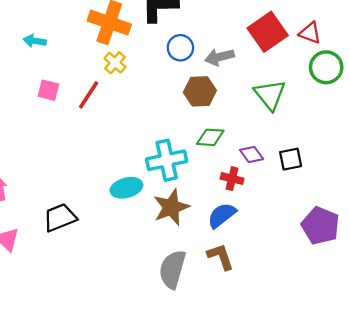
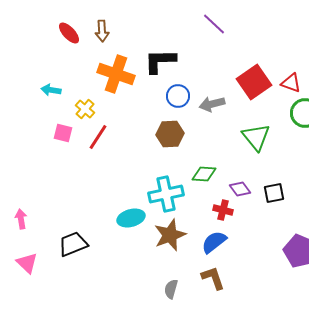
yellow cross: (115, 63) -> (85, 109), moved
brown hexagon: (200, 91) -> (170, 134), moved
gray semicircle: (172, 269) -> (171, 289), size x0.6

